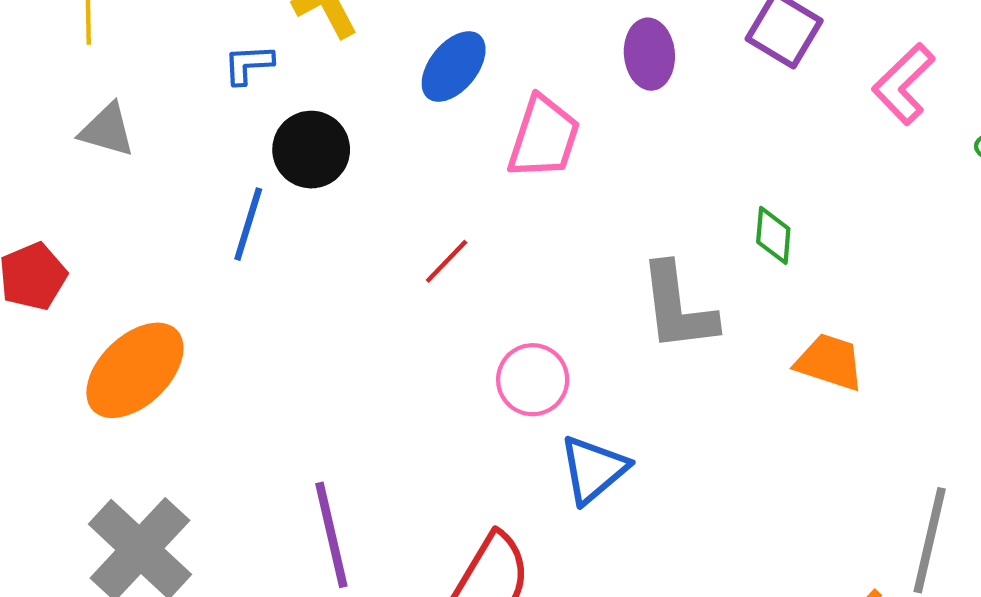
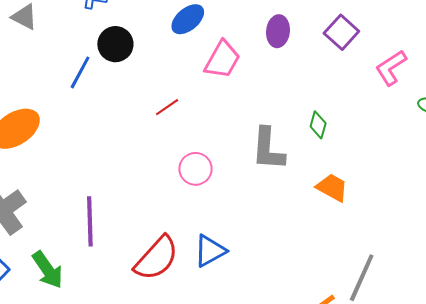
blue triangle: (593, 469) -> (210, 251), moved

